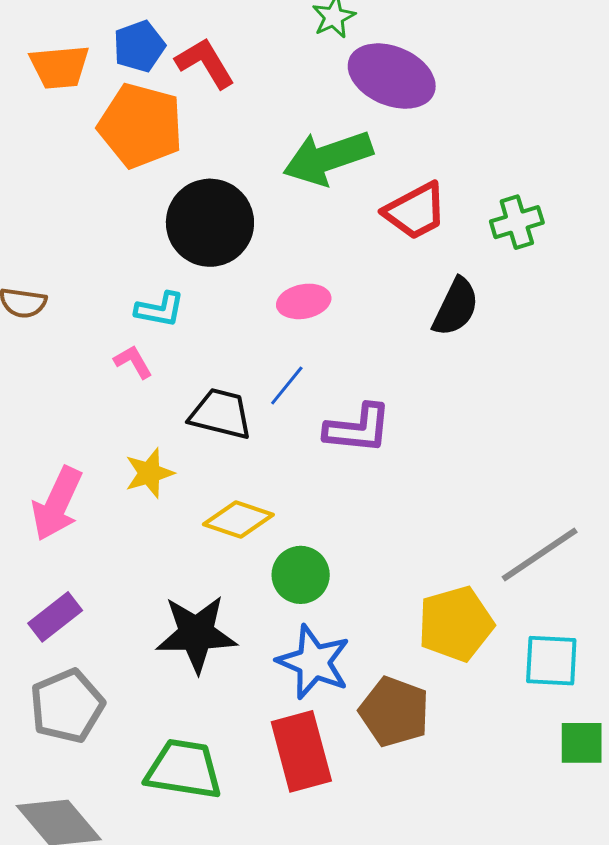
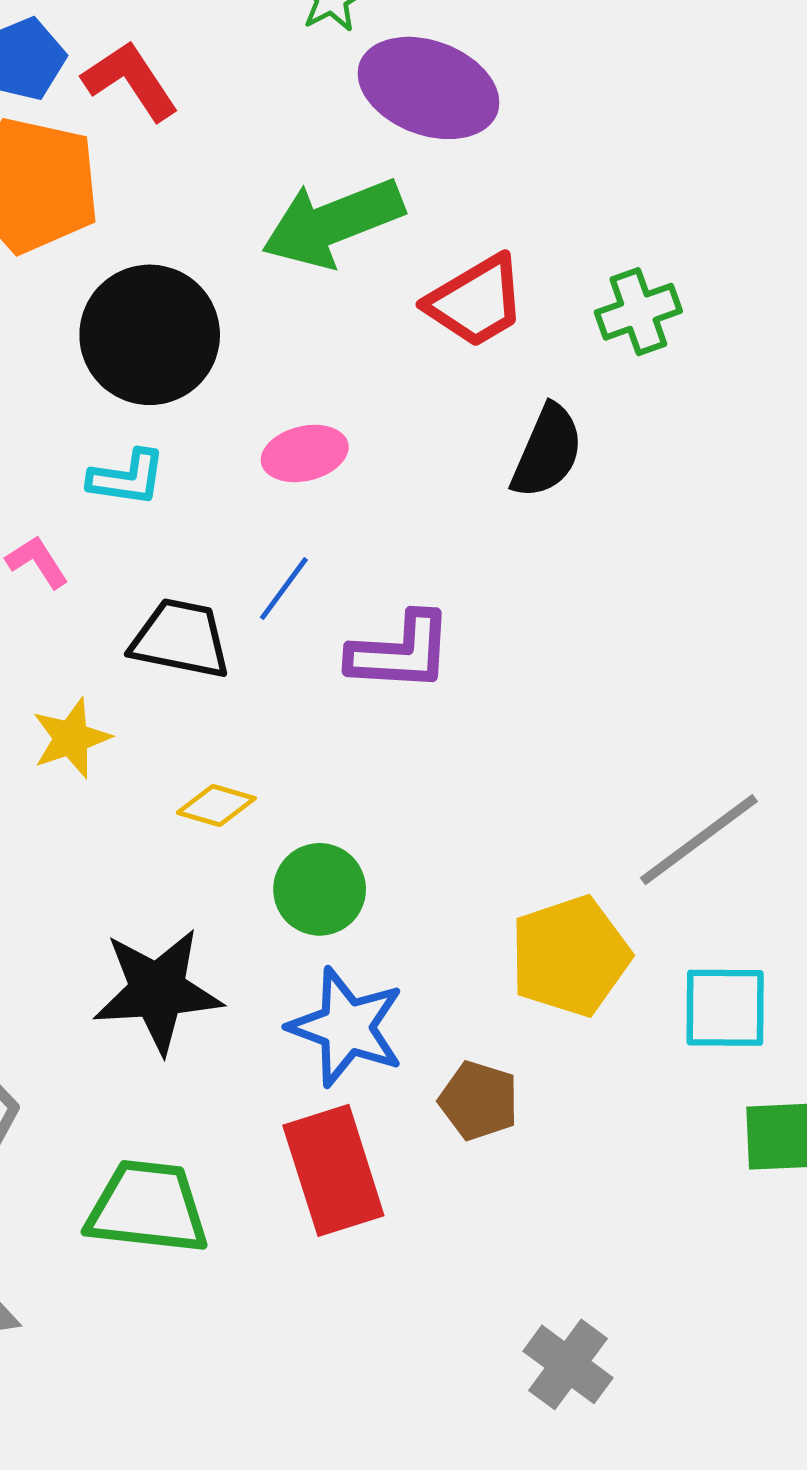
cyan L-shape: (160, 309) -> (127, 478), moved
yellow diamond: (238, 519) -> (216, 805), size x0.7
brown pentagon: (394, 712) -> (479, 1101), size x0.7

